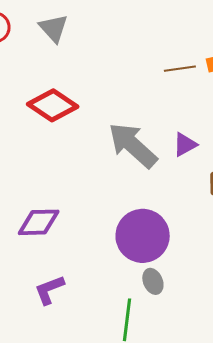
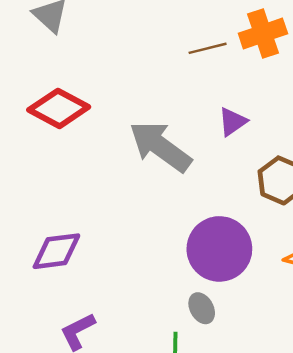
purple triangle: (185, 145) -> (233, 122), moved
purple circle: (143, 236) -> (219, 249), moved

